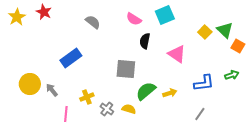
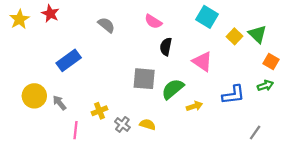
cyan square: (165, 15) -> (207, 17), moved, turned -36
orange square: (238, 46) -> (271, 62), moved
blue rectangle: (71, 58) -> (69, 60), moved
green semicircle: (146, 91) -> (173, 89), moved
gray line: (200, 114) -> (255, 132), moved

